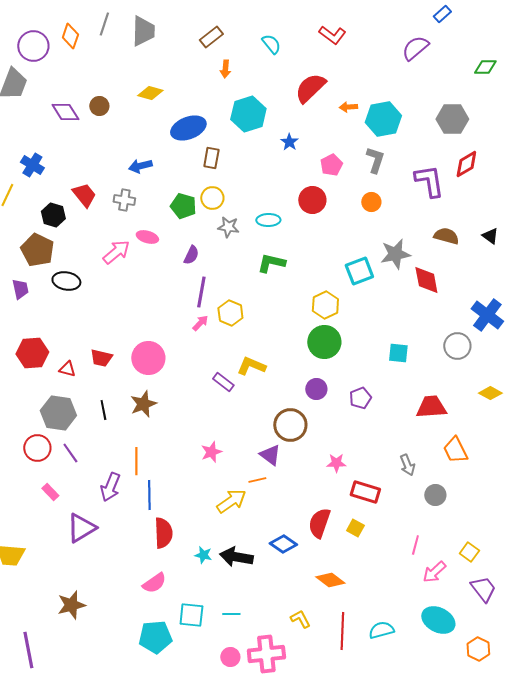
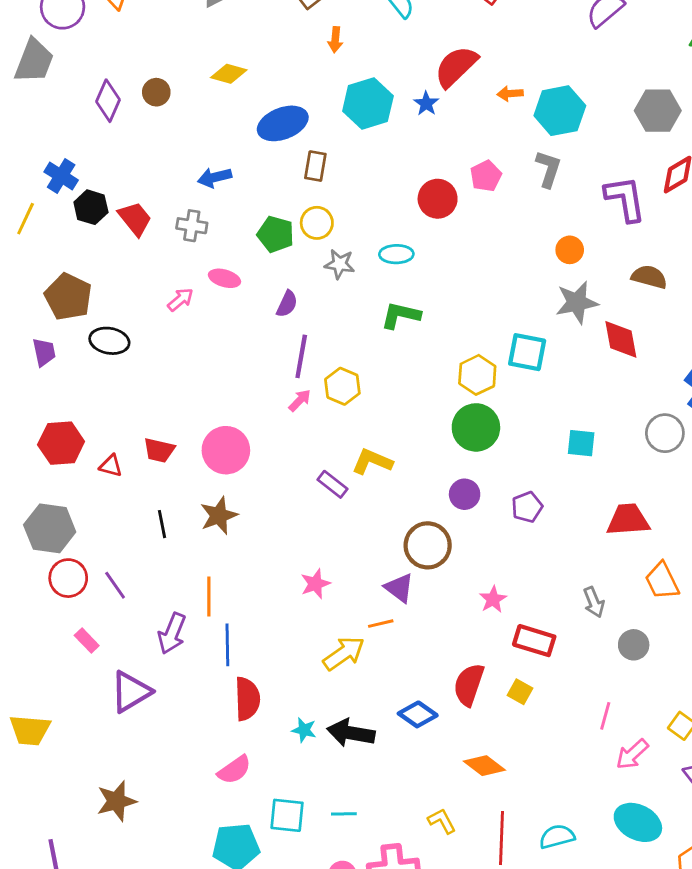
purple diamond: (65, 112) -> (108, 101), turned 56
blue star: (289, 142) -> (426, 104), moved
red circle: (312, 200) -> (438, 199), moved
orange circle: (371, 202) -> (570, 250), moved
black hexagon: (53, 215) -> (91, 207), moved
pink arrow: (116, 252) -> (180, 300), size x0.7
cyan square: (359, 271) -> (527, 352), moved, turned 32
gray hexagon: (58, 413) -> (50, 528), moved
pink star: (336, 463) -> (493, 599), turned -30

